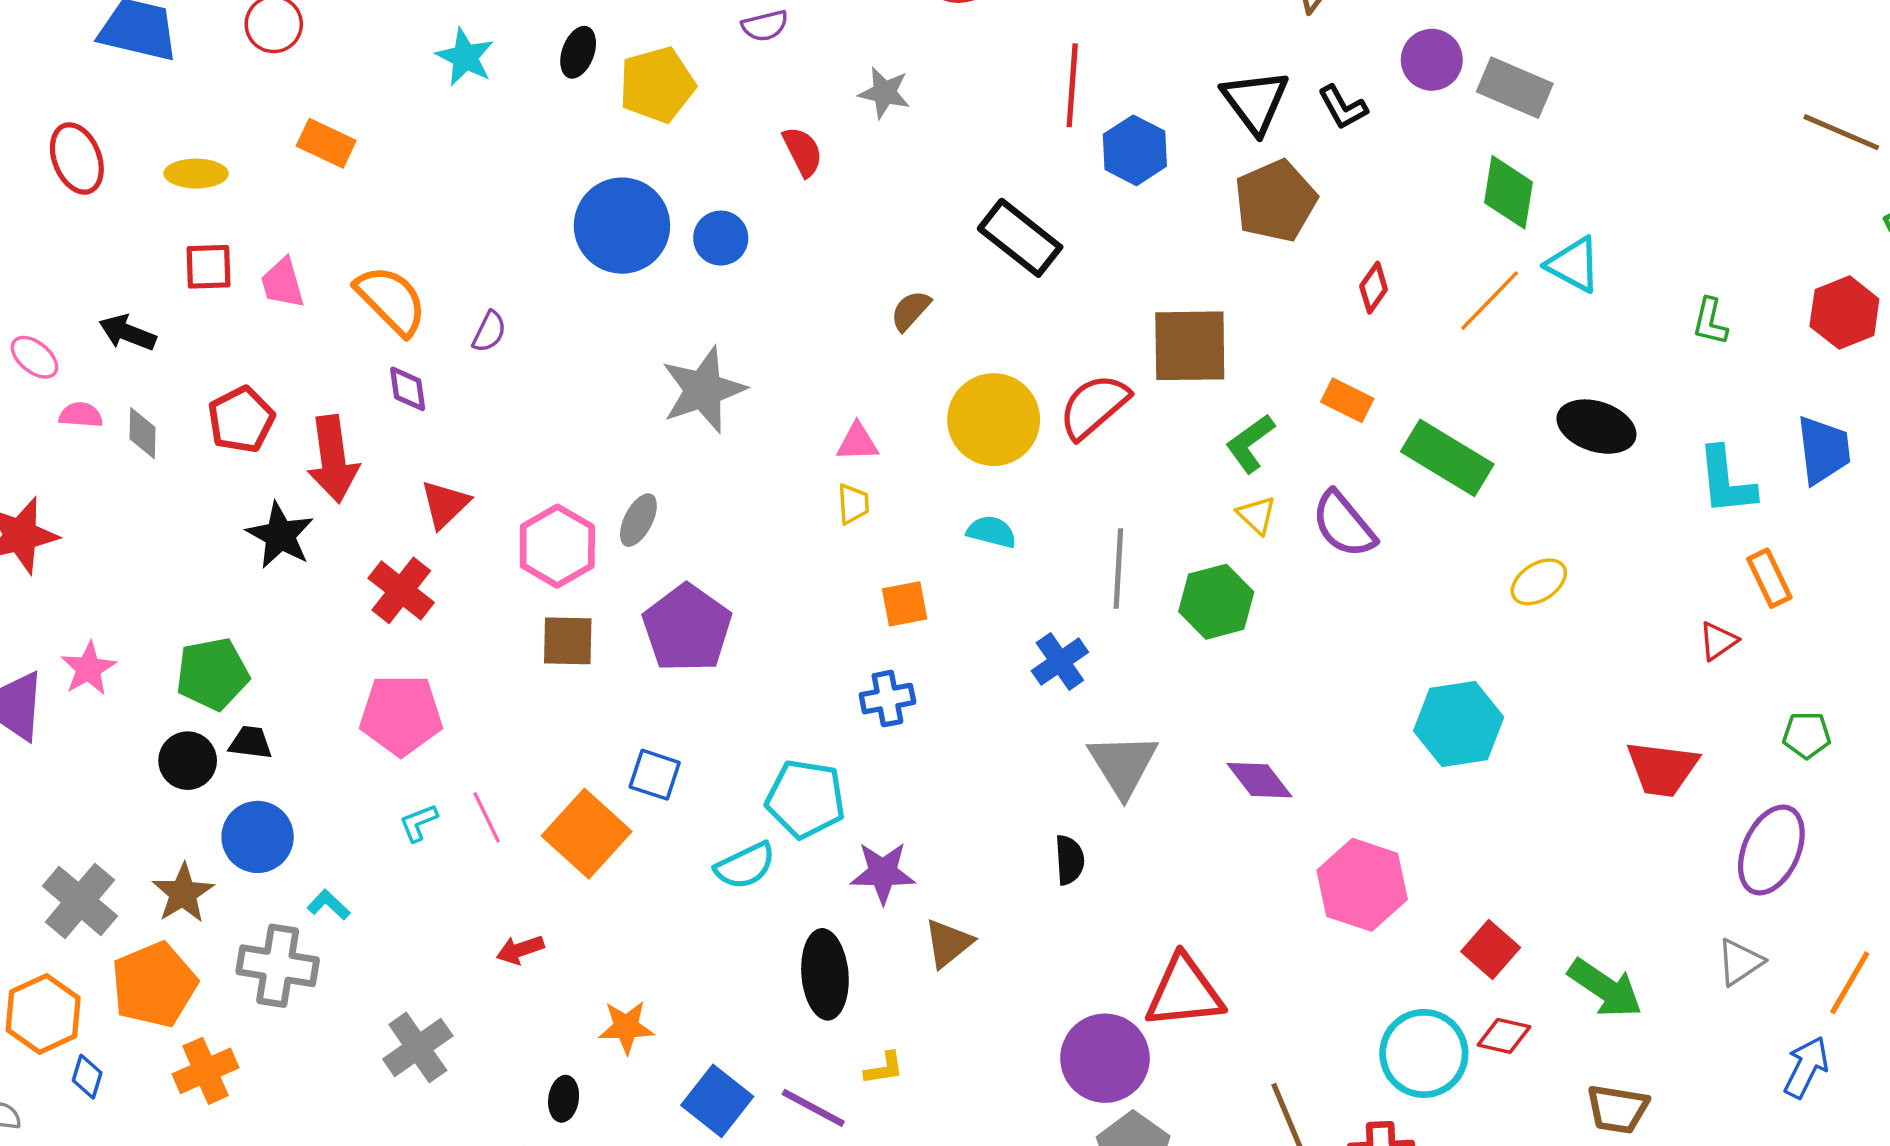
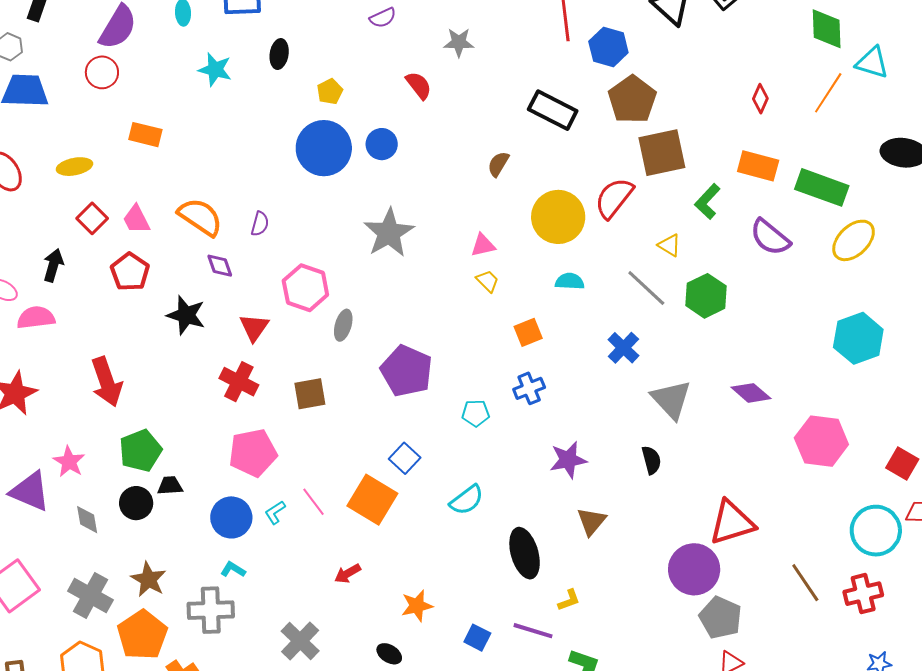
yellow pentagon: (657, 85) -> (330, 92), moved, size x0.6
brown pentagon: (1276, 201) -> (632, 99), moved
red square: (208, 267) -> (92, 218), turned -32
black arrow: (128, 333) -> (53, 265), turned 96
orange rectangle: (1347, 400) -> (758, 166), size x1.4
pink semicircle: (81, 415) -> (36, 318), size x1.5
red pentagon: (241, 420) -> (130, 272), moved
gray diamond: (143, 433) -> (87, 520), moved
red arrow: (333, 459) -> (107, 382), moved
yellow trapezoid: (853, 504) -> (487, 281), turned -30
yellow triangle: (1257, 515) -> (669, 245), moved
gray ellipse: (638, 520) -> (343, 325), moved
black star: (280, 535) -> (186, 315), moved
pink hexagon: (557, 546) -> (305, 288), moved
gray line: (1118, 569) -> (646, 288), turned -39
yellow ellipse: (1539, 582) -> (854, 240), moved, size x1.4
brown square: (568, 641) -> (310, 394), moved
blue square: (655, 775) -> (405, 458), turned 36
cyan pentagon: (806, 799) -> (476, 413), moved, size x0.6
blue circle: (258, 837) -> (231, 517), moved
purple star: (883, 873) -> (568, 460), moved
black ellipse: (564, 1099) -> (389, 654), turned -55
blue square: (717, 1101) -> (477, 638), size x0.7

